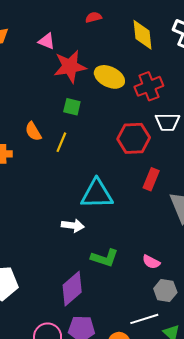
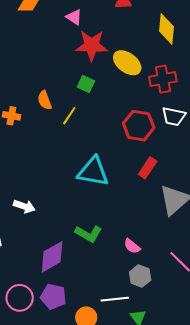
white arrow: (73, 226) -> (24, 206), moved

